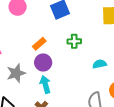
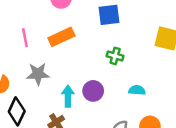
orange rectangle: (39, 44) -> (61, 37), moved, size x1.5
purple circle: (43, 62) -> (93, 91), moved

